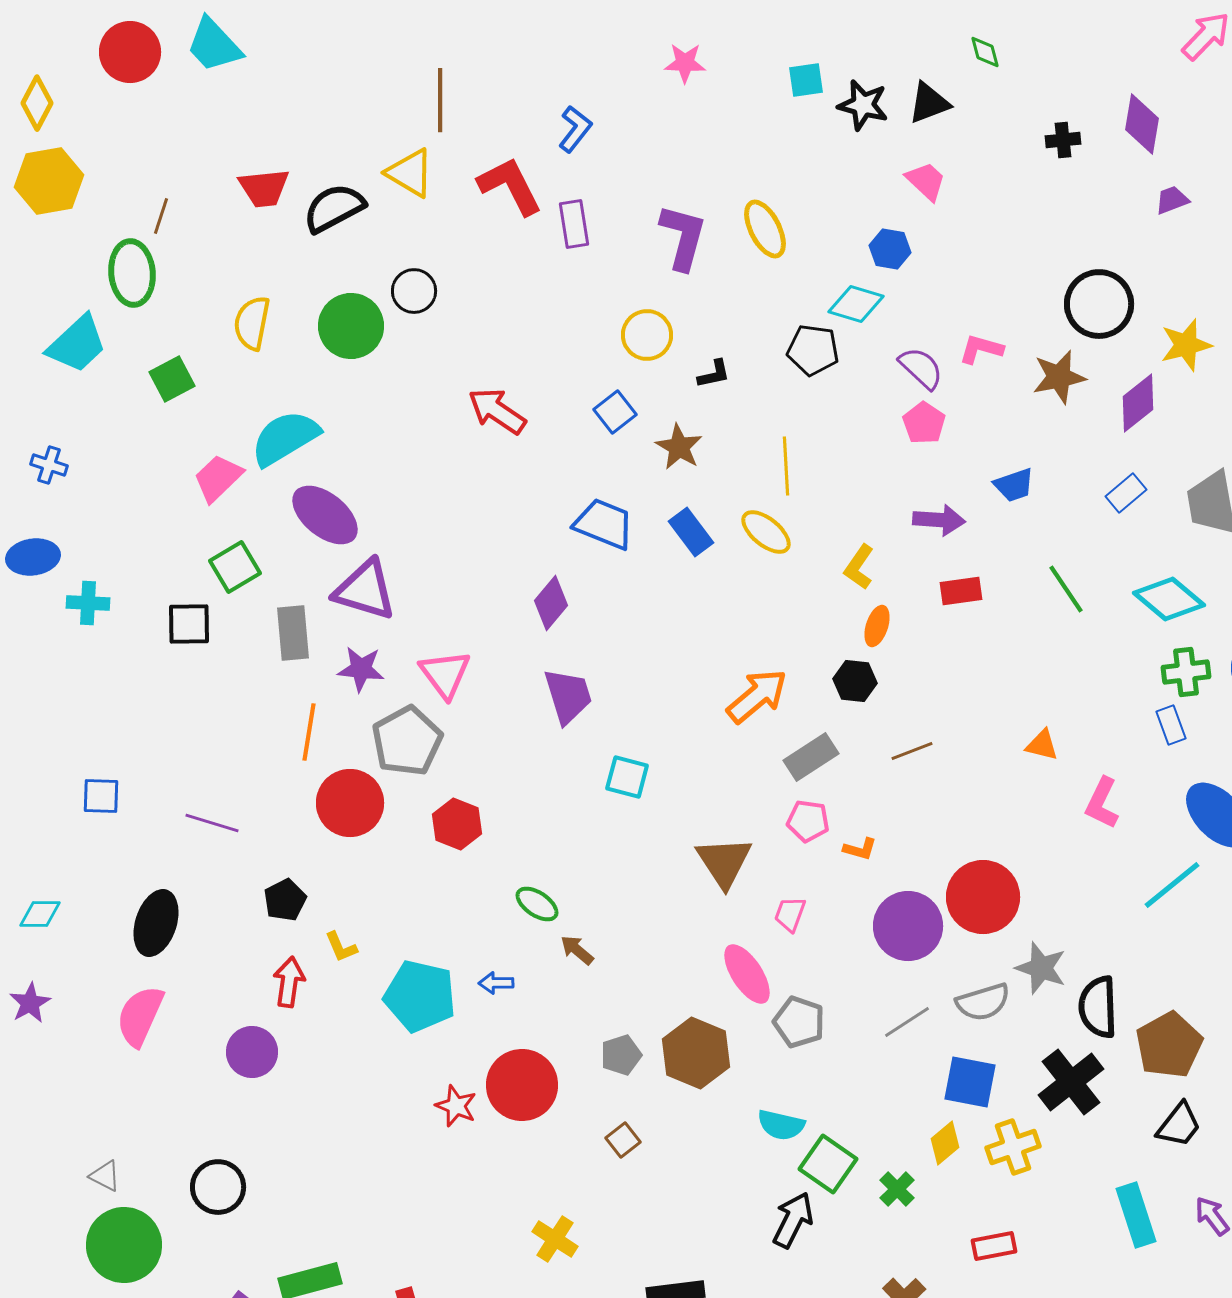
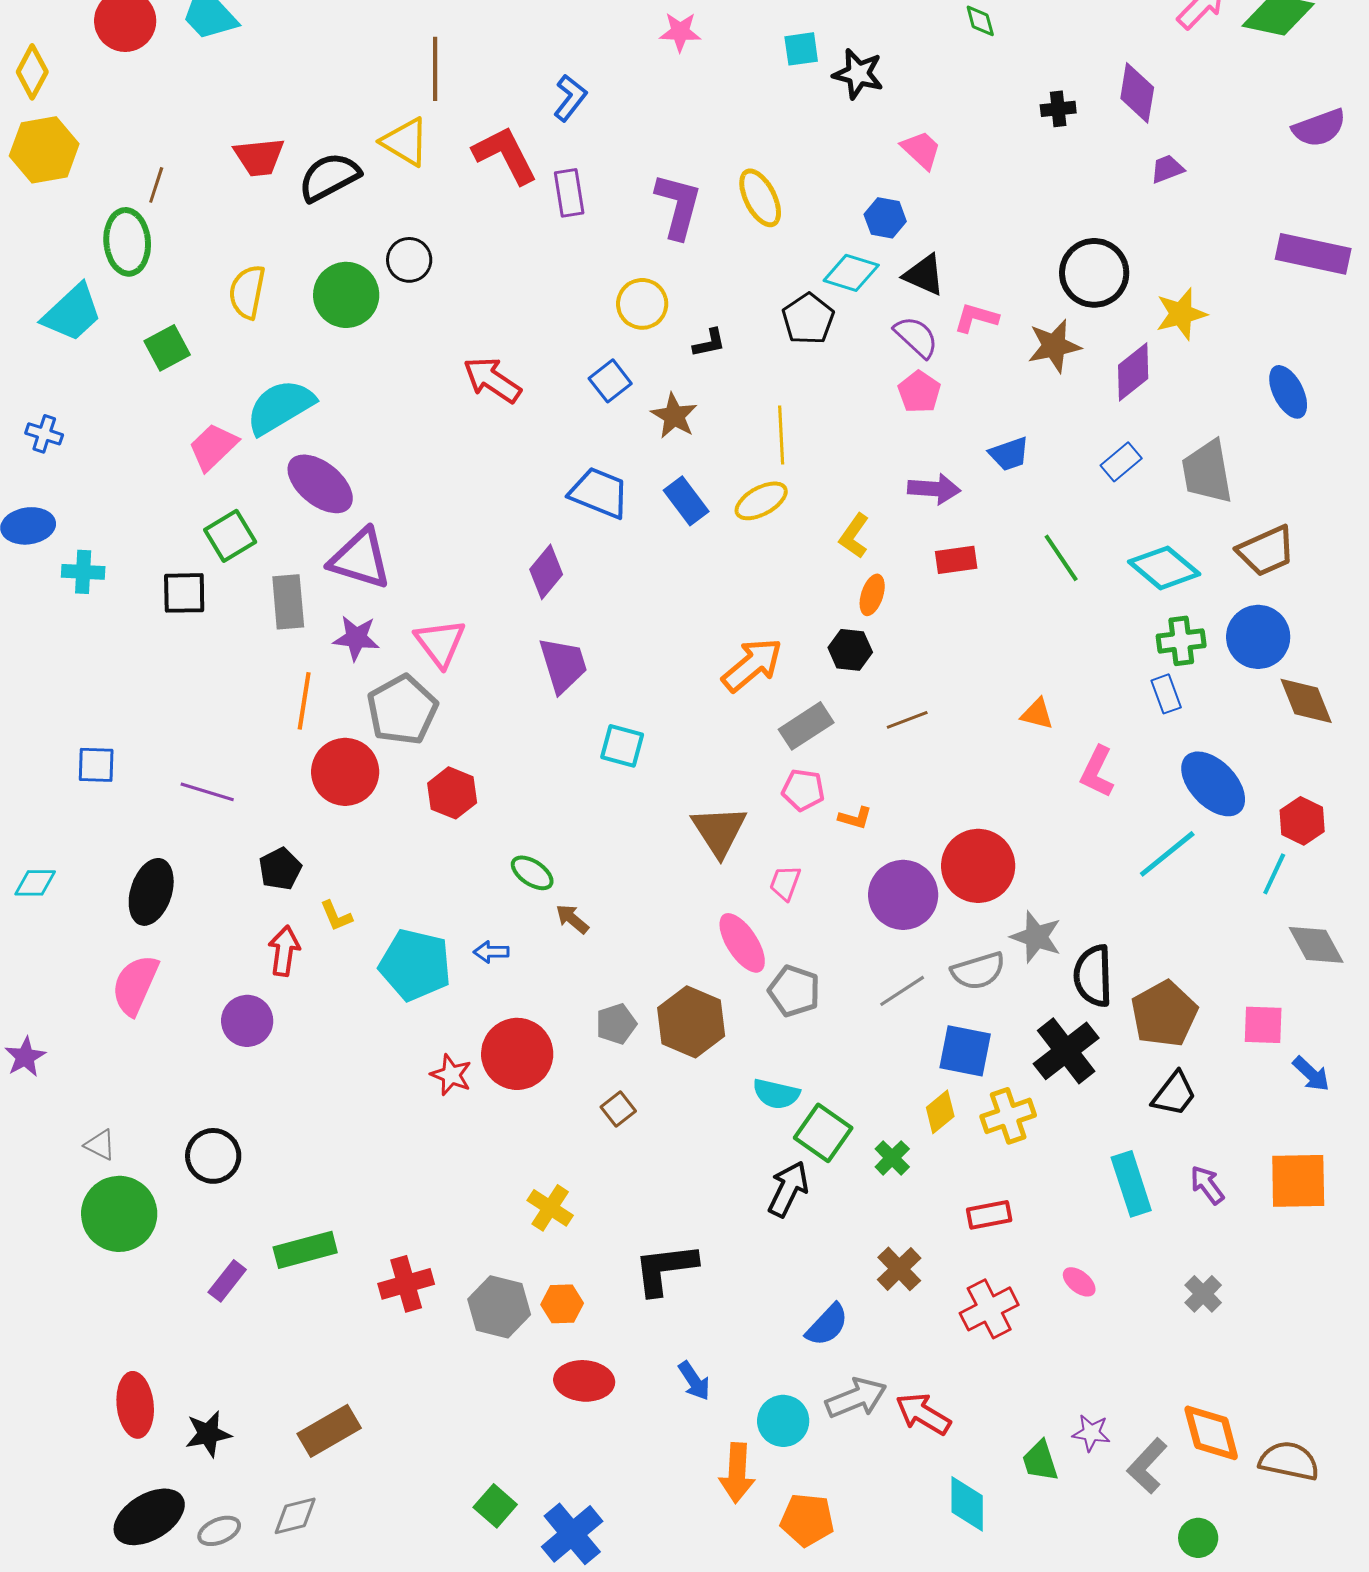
black triangle: (929, 103) -> (924, 275), moved, turned 45
black pentagon: (813, 350) -> (808, 319), turned 30
yellow ellipse: (766, 532) -> (761, 501), turned -68
purple star: (30, 1003) -> (25, 1057), moved

